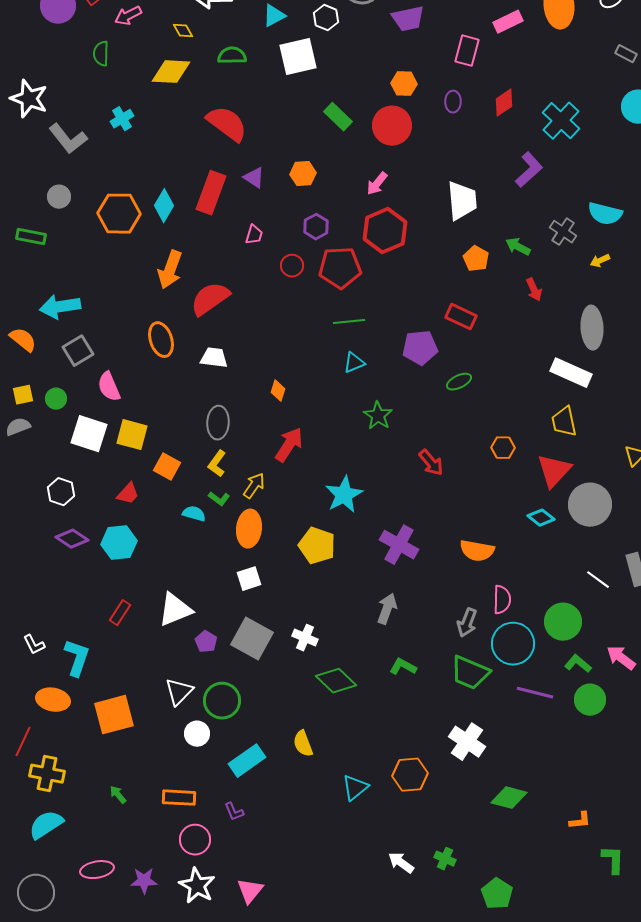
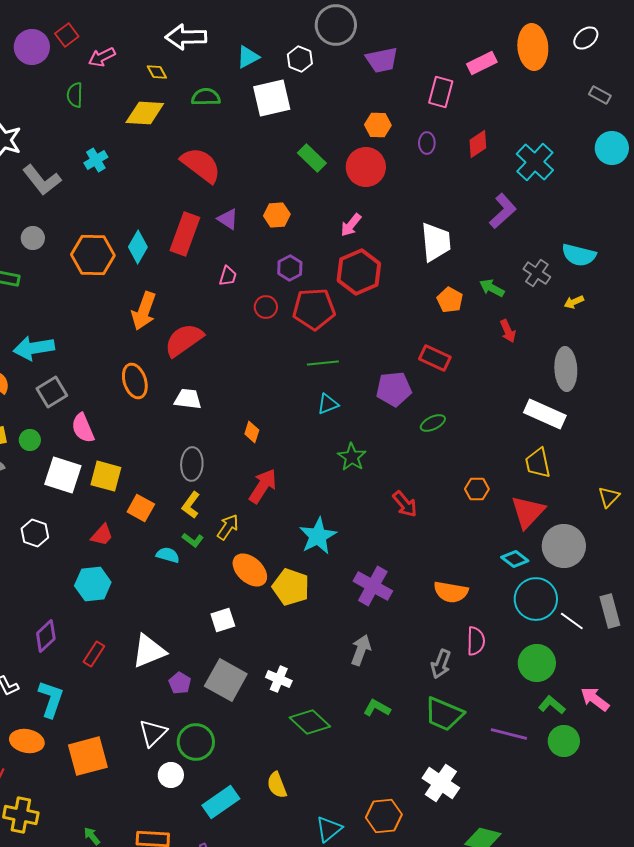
orange ellipse: (249, 529) -> (250, 570), moved, turned -54
purple diamond: (72, 539) -> (46, 636), moved, turned -76
cyan circle: (513, 644) -> (536, 599), moved

